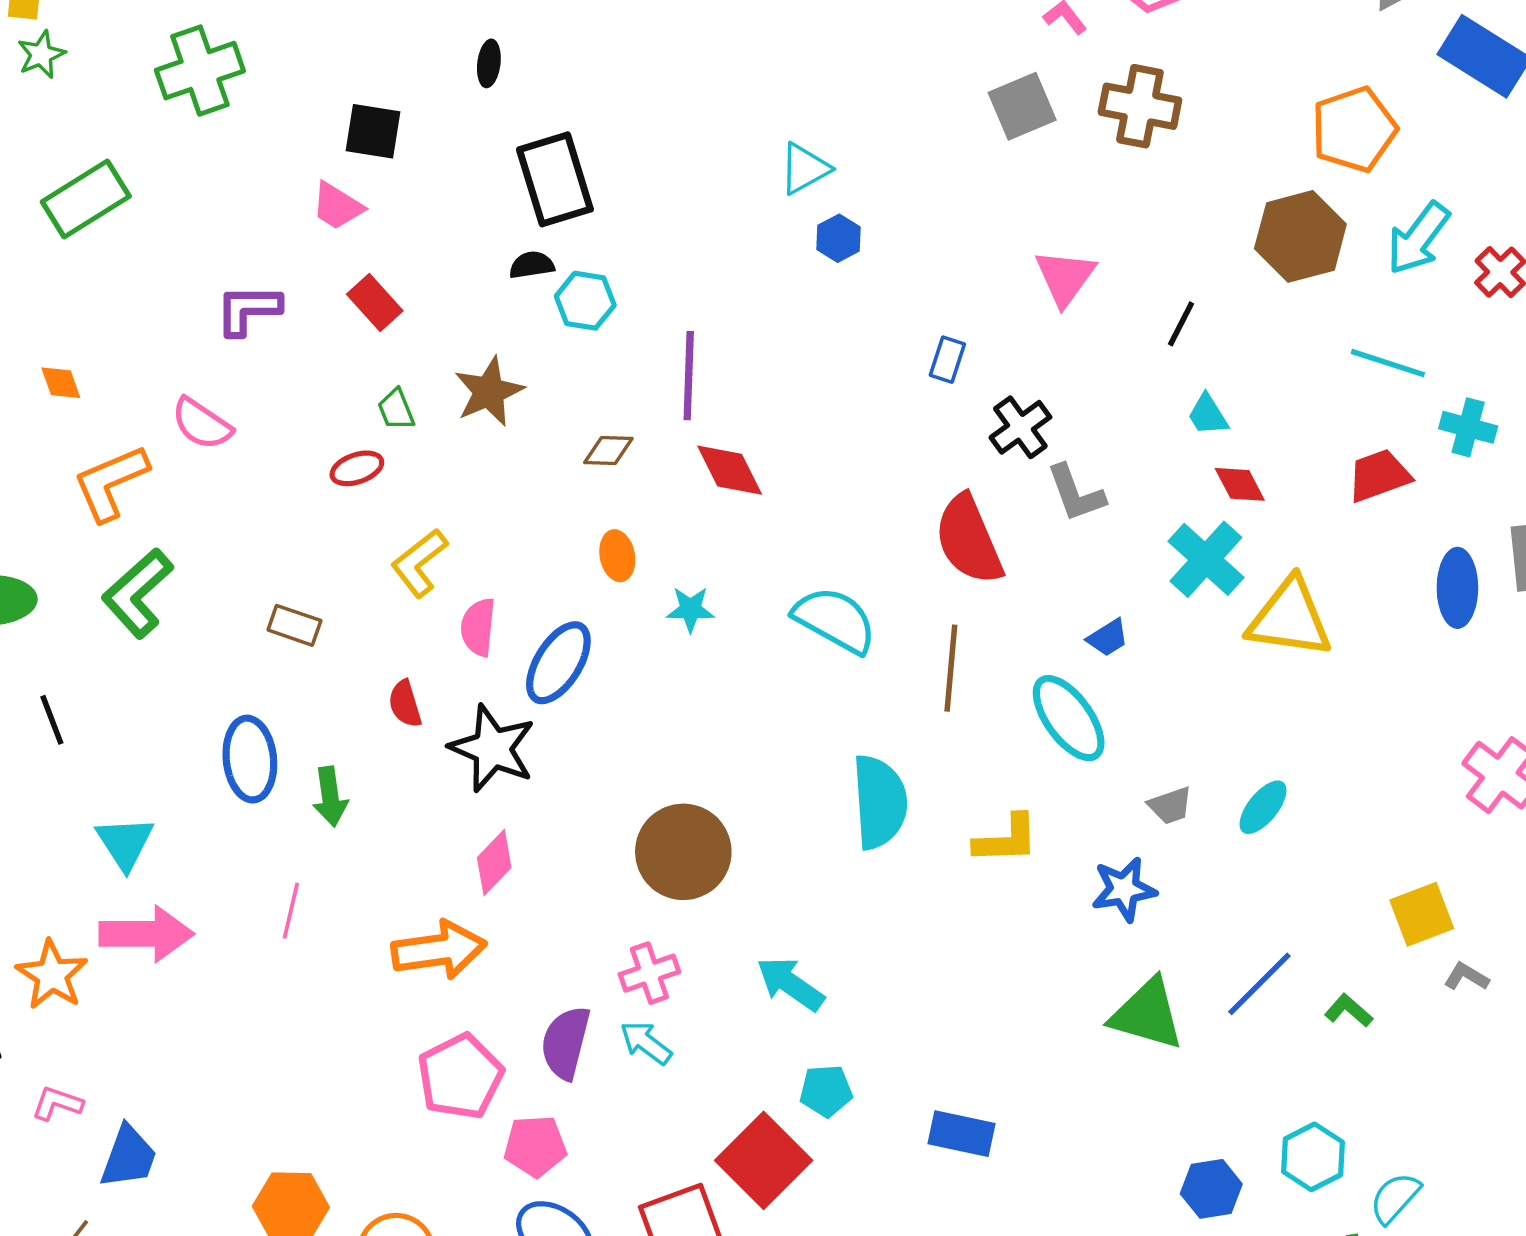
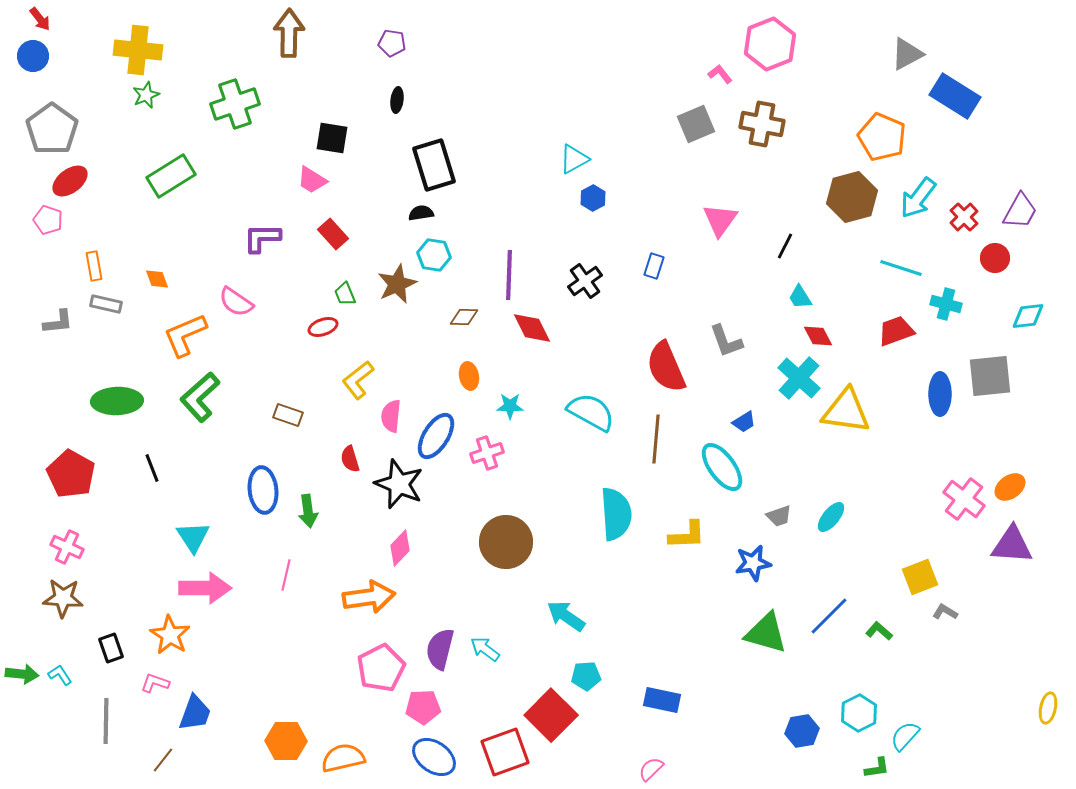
orange pentagon: (1354, 129) -> (882, 137), turned -30
cyan hexagon: (585, 301) -> (434, 255), moved
black cross: (1020, 427) -> (585, 281), moved
pink cross: (649, 973) -> (487, 453), moved
orange star: (52, 975) -> (170, 635), moved

